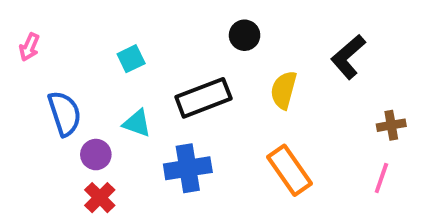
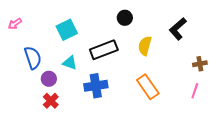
pink arrow: (29, 47) -> (15, 24), turned 32
cyan square: (131, 59) -> (67, 30), size x1.5

